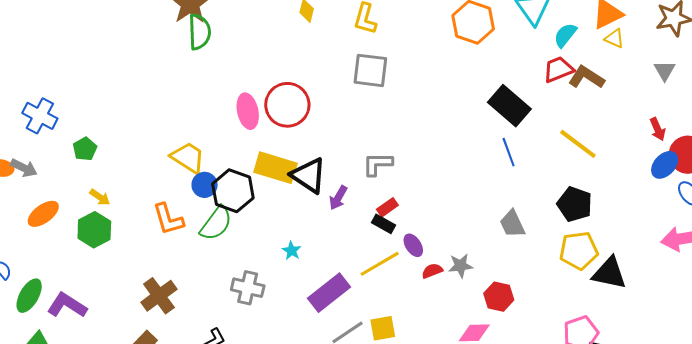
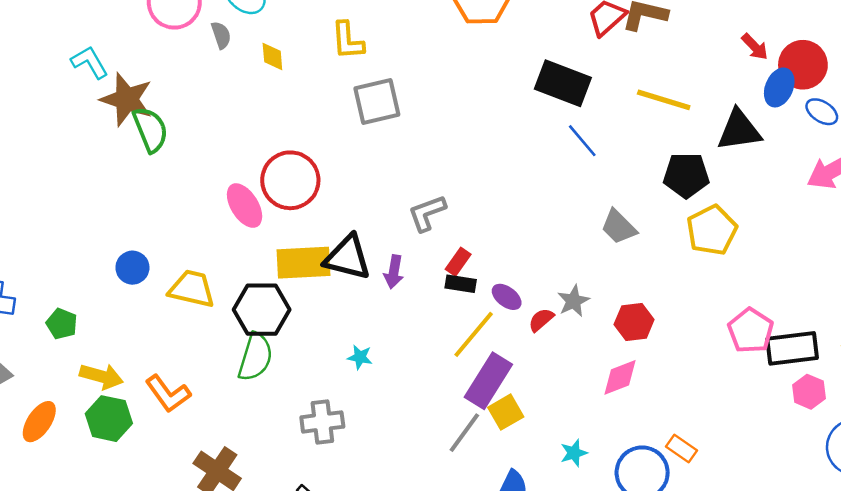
blue circle: (205, 185) -> (132, 268), moved
yellow arrow: (100, 197) -> (101, 376), size x1.5
orange L-shape: (168, 219) -> (168, 394), moved
black triangle: (609, 273) -> (739, 130), moved
purple rectangle: (329, 293) -> (488, 381), moved

